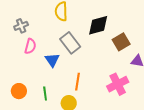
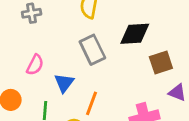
pink semicircle: (30, 46) -> (35, 65), moved
blue triangle: (52, 60) -> (64, 83), moved

